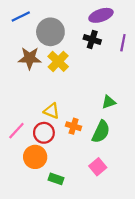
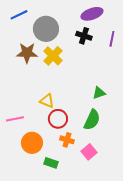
orange cross: (74, 126) -> (67, 140), moved
pink line: (16, 131) -> (15, 119), turned 36
red circle: (44, 133) -> (58, 119), moved

